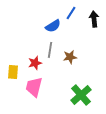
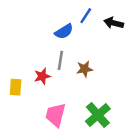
black arrow: (94, 19) -> (114, 23), turned -70
pink trapezoid: (34, 87) -> (56, 115), moved

